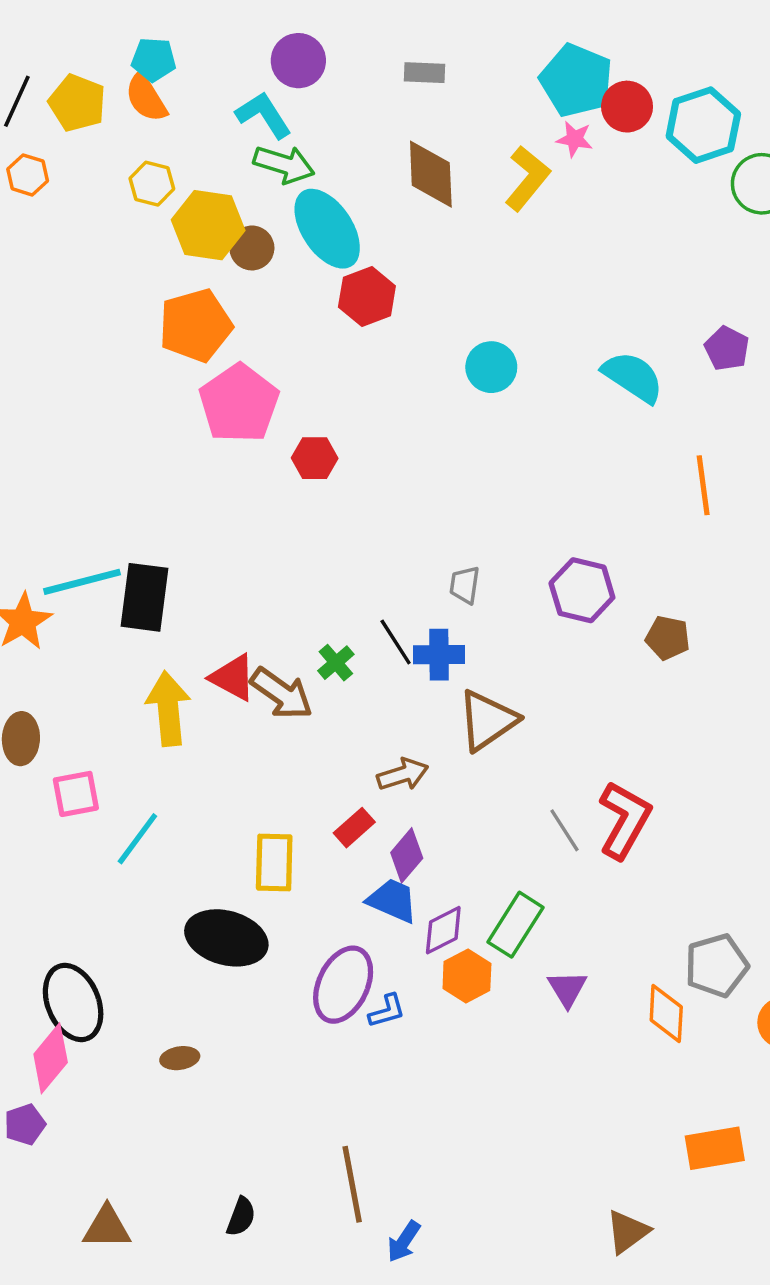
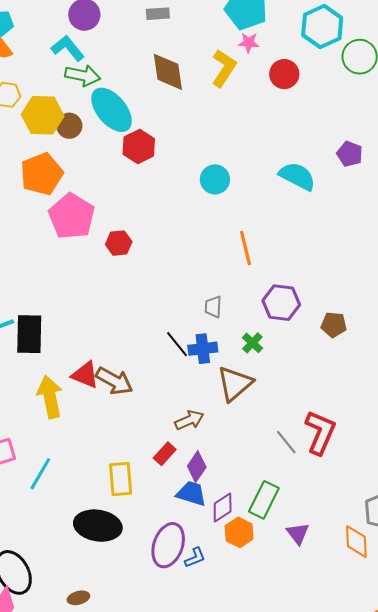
red circle: (627, 107) -> (284, 74), moved
orange line: (703, 485) -> (246, 248), moved
green cross: (336, 663) -> (252, 343), moved

